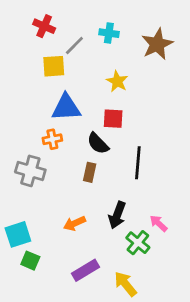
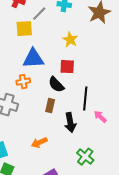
black arrow: (117, 215) -> (70, 123), moved, turned -30
pink arrow: (159, 223) -> (100, 117), moved

